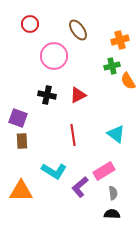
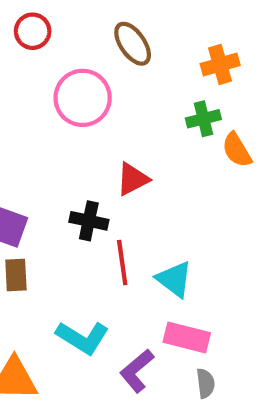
black cross: (47, 95) -> (89, 221), moved
cyan triangle: (116, 134) -> (174, 279), moved
pink rectangle: (104, 171) -> (187, 337), turned 45

